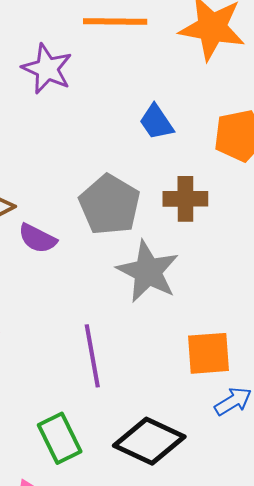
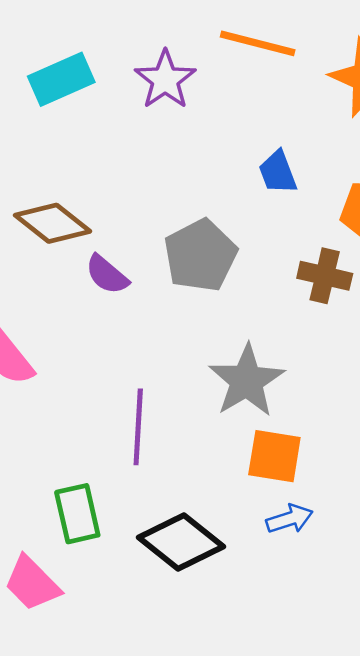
brown cross: (185, 199) -> (325, 276), moved
gray star: (148, 272) -> (247, 381), moved

